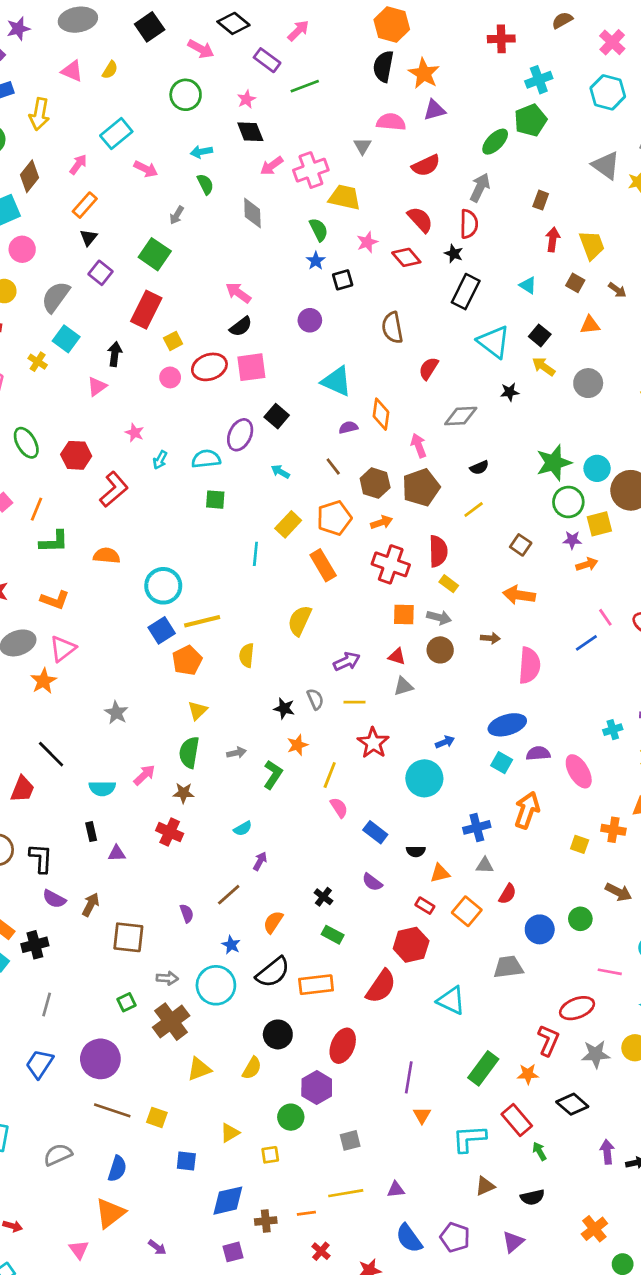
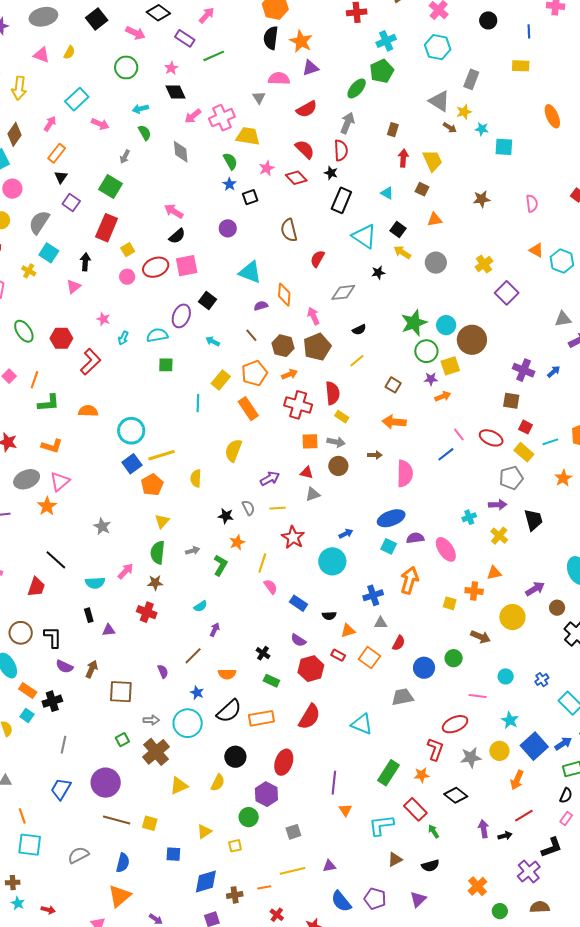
brown arrow: (617, 290) -> (450, 128), moved
orange semicircle: (273, 922) -> (227, 674), turned -120
red hexagon: (411, 945) -> (311, 669), moved

